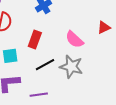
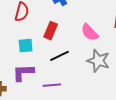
gray star: (71, 67) -> (98, 61), moved

